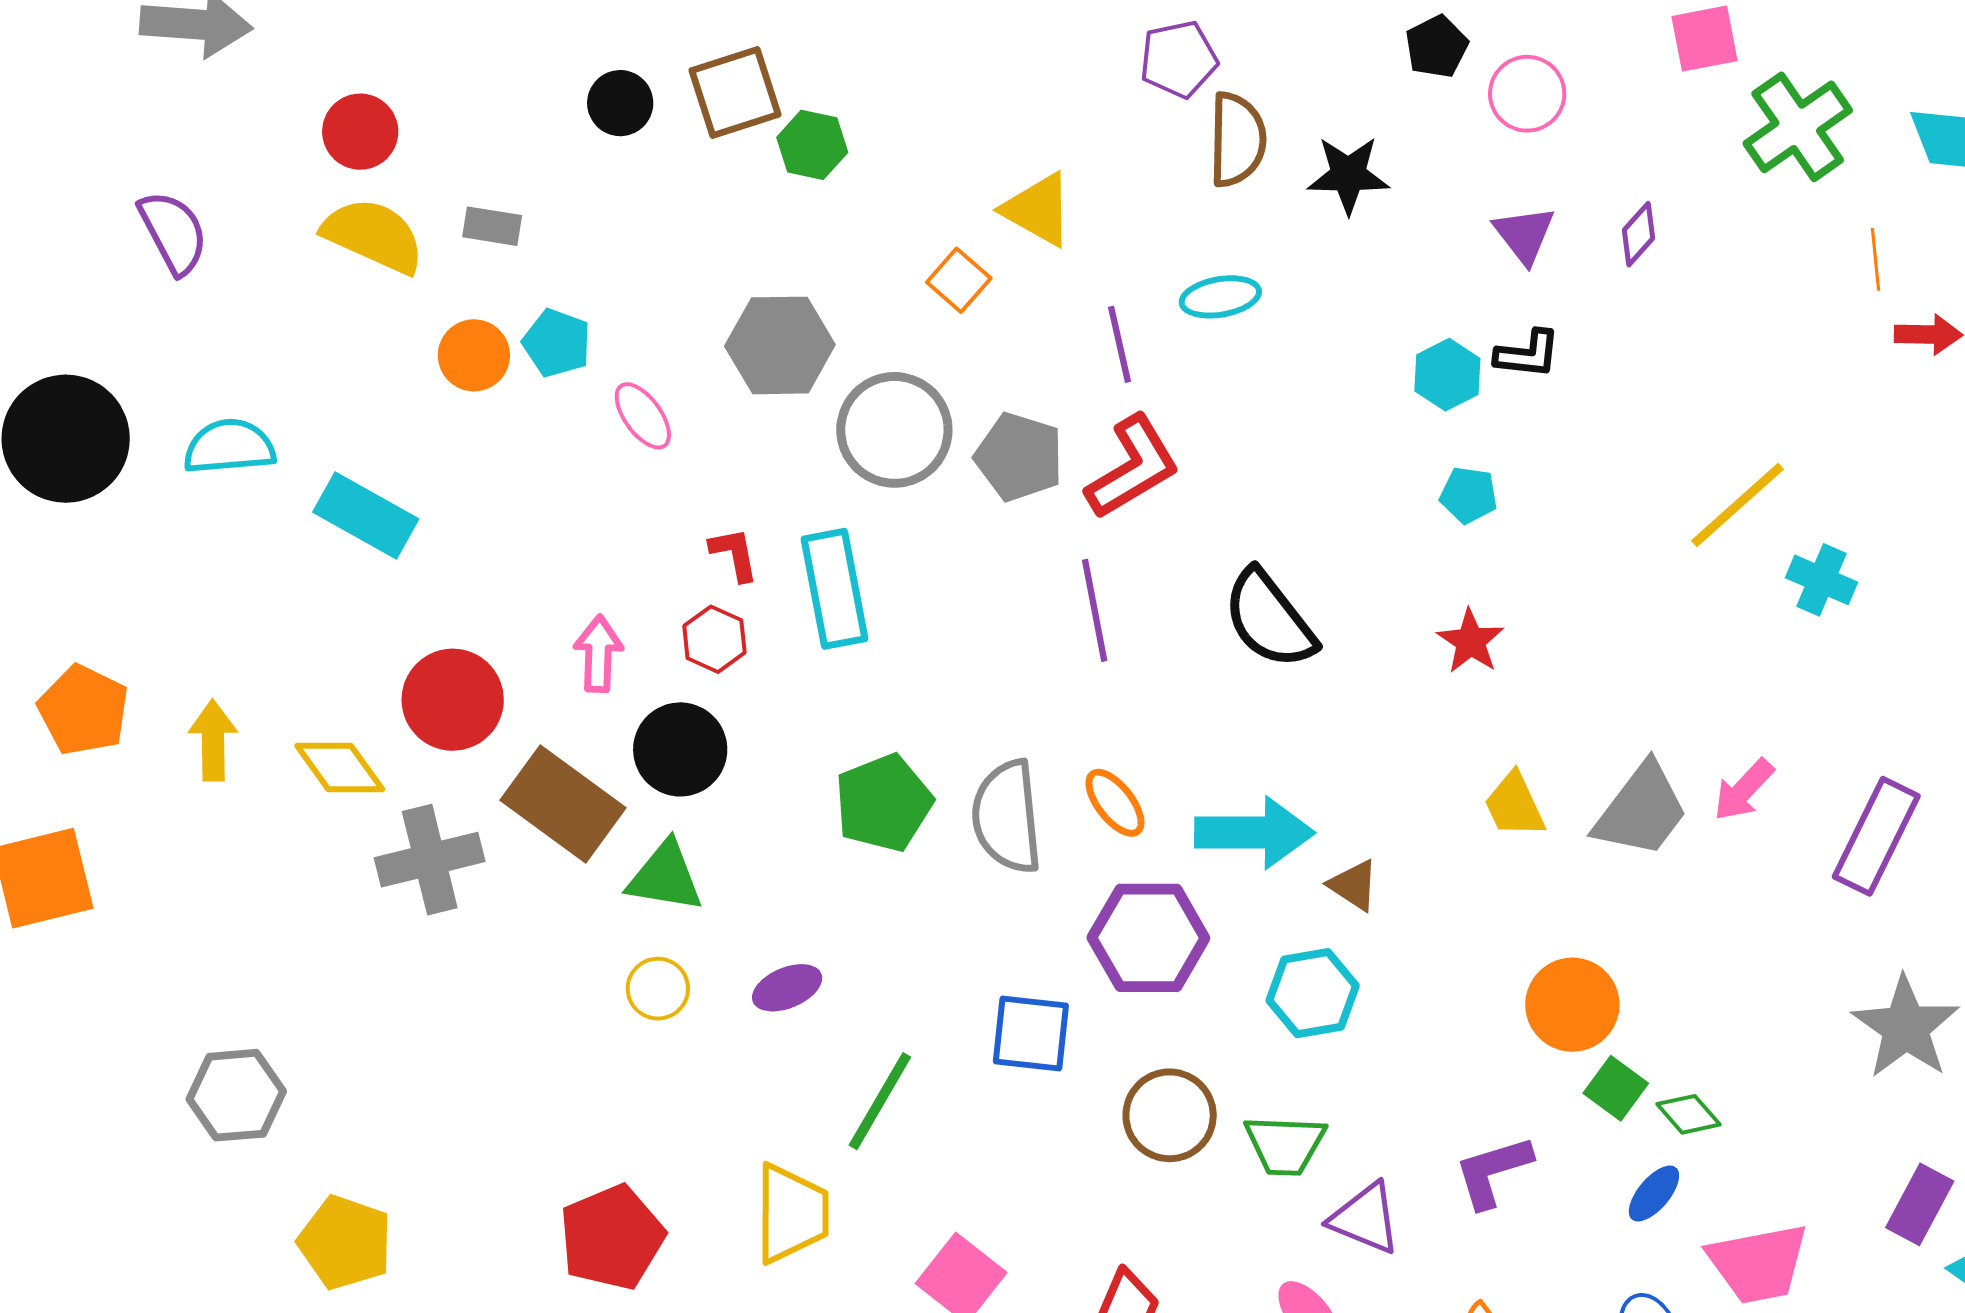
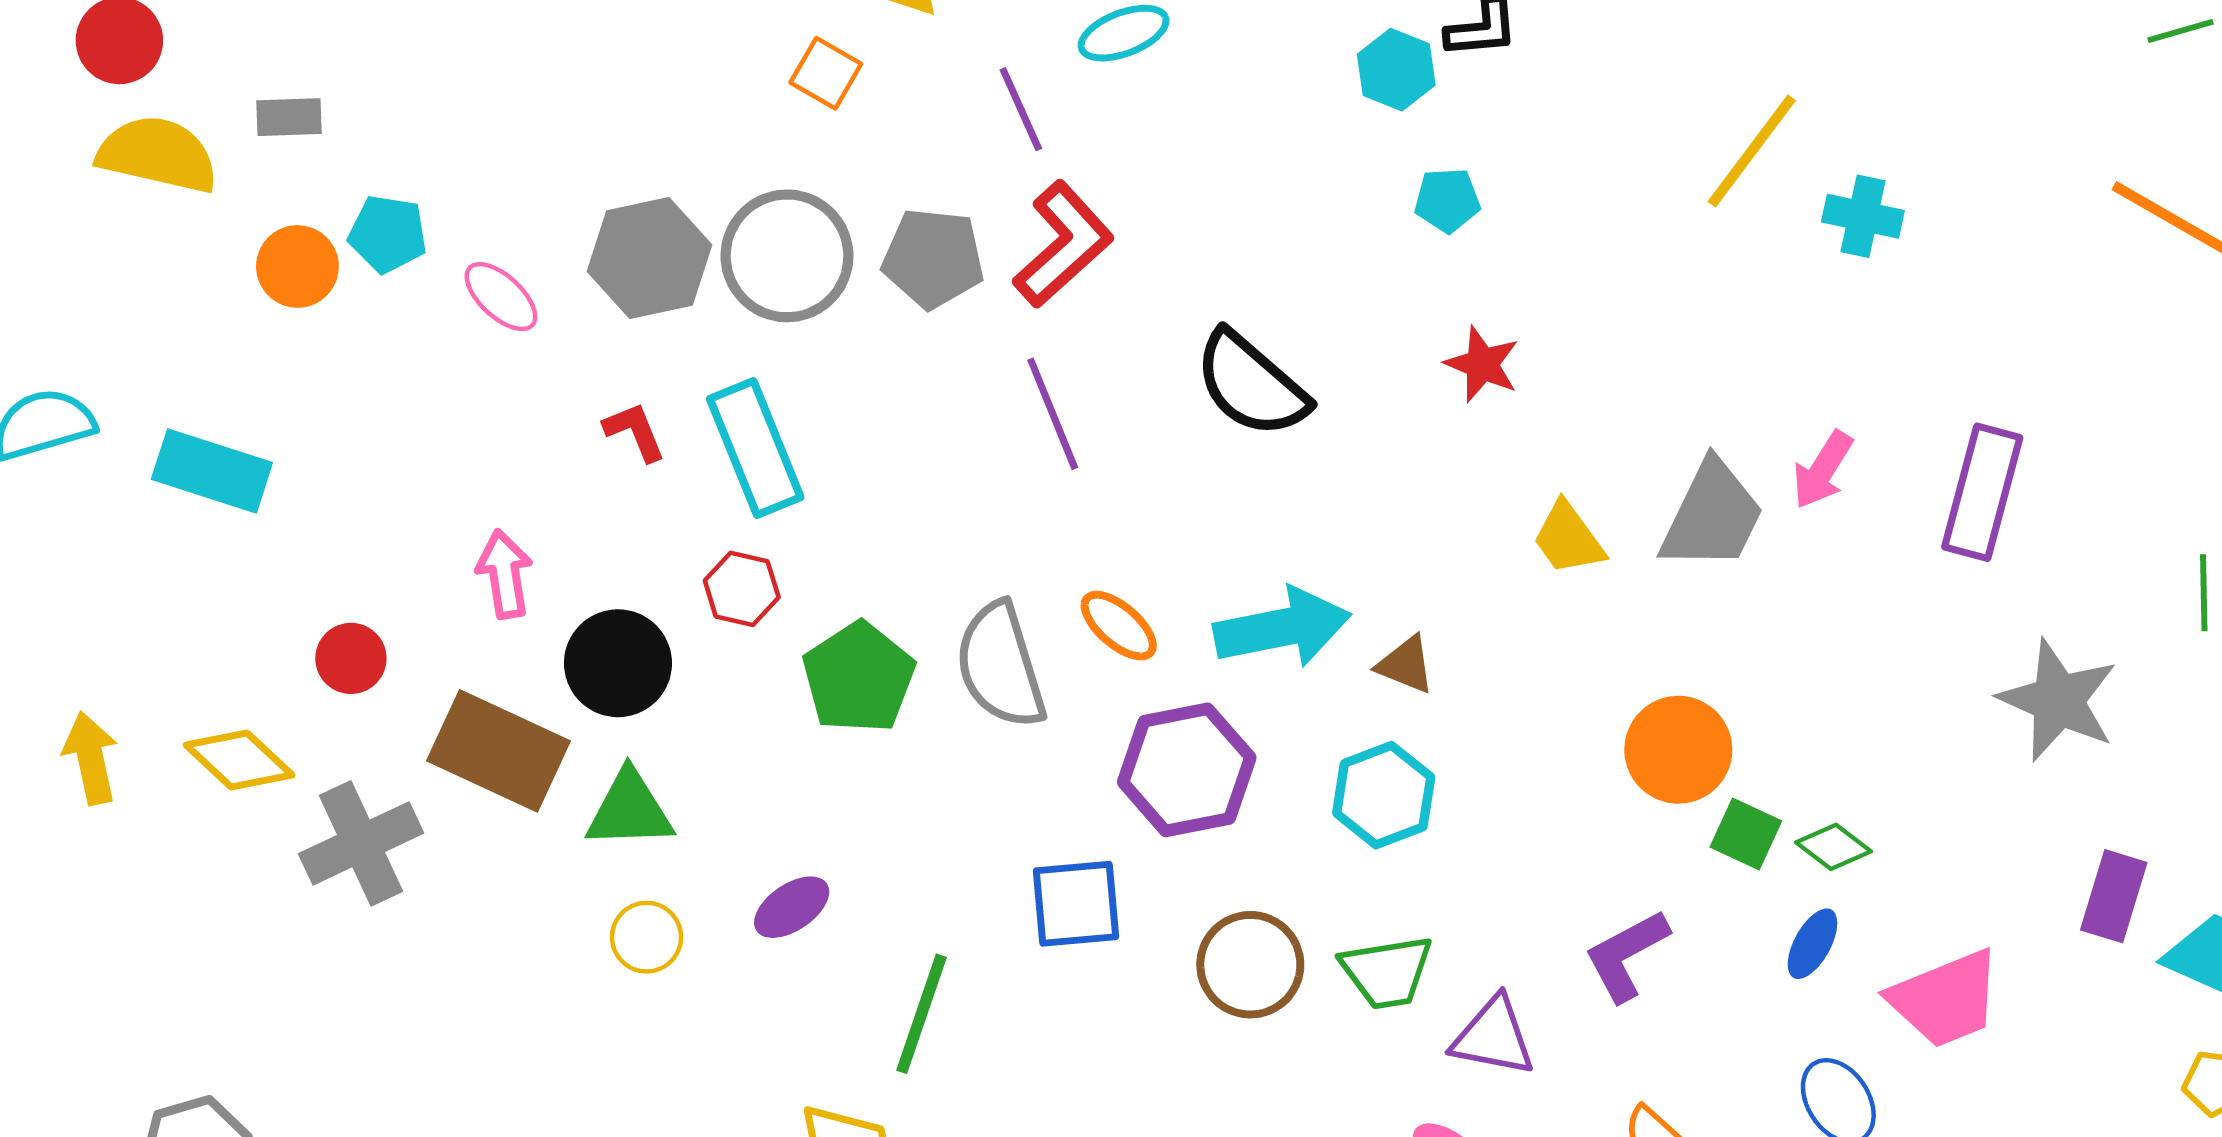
gray hexagon: (780, 345) -> (649, 258), moved
red hexagon: (714, 639) -> (742, 589), moved
red circle: (453, 700) -> (351, 658), size x0.6

